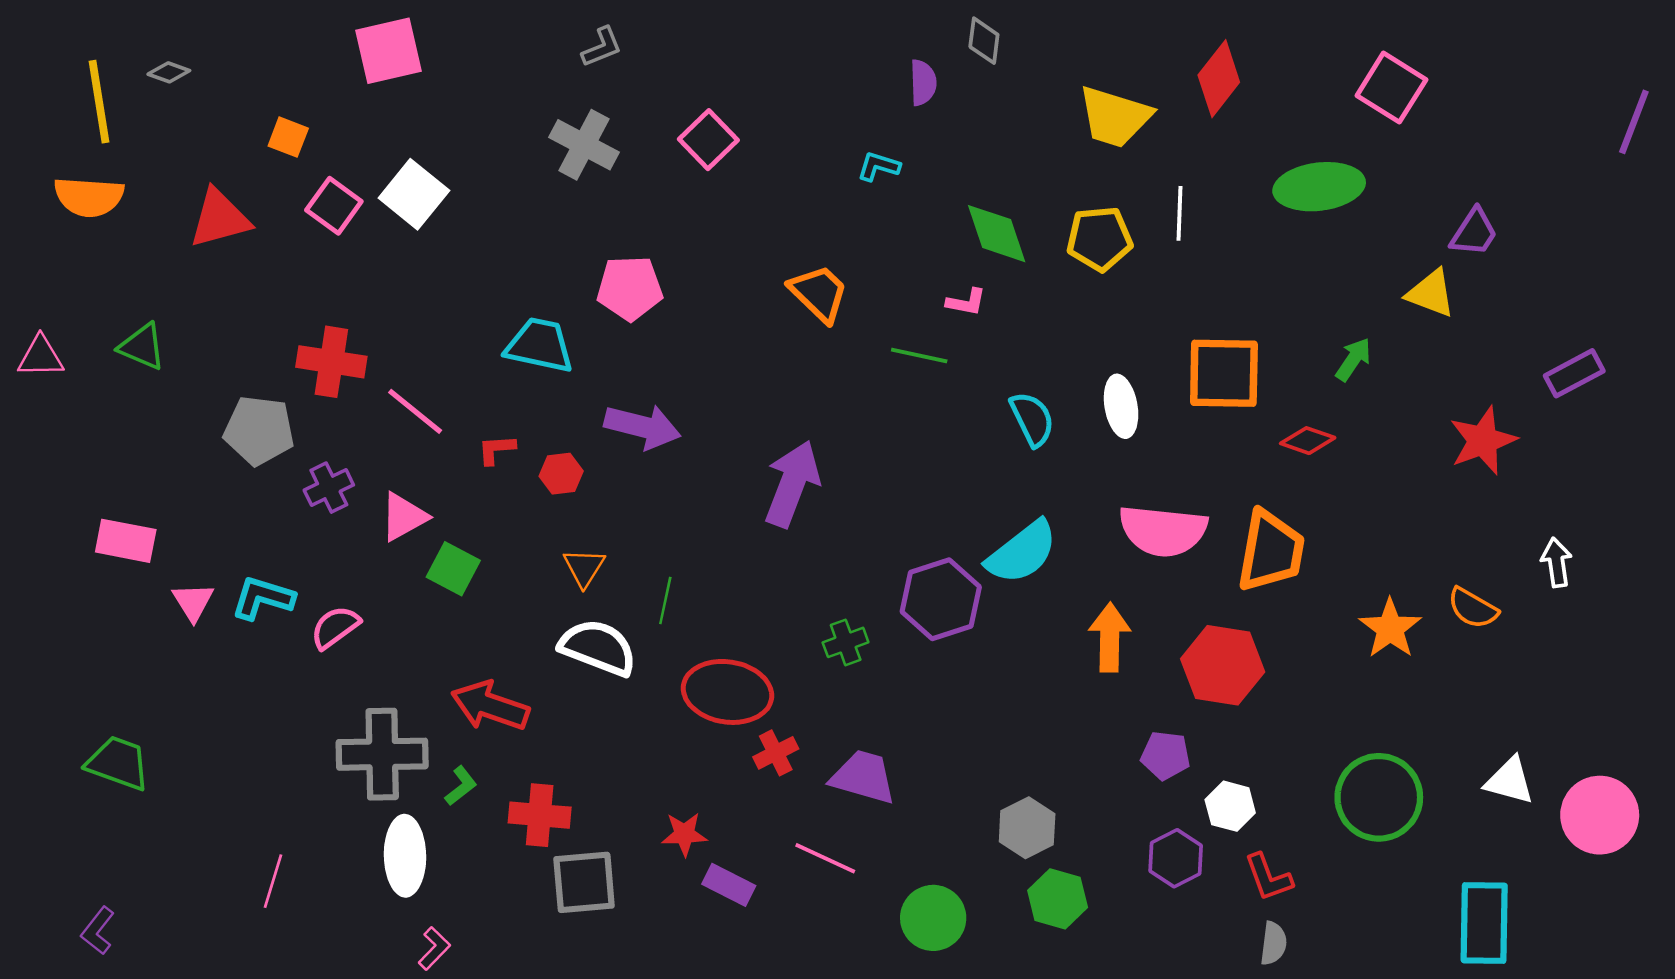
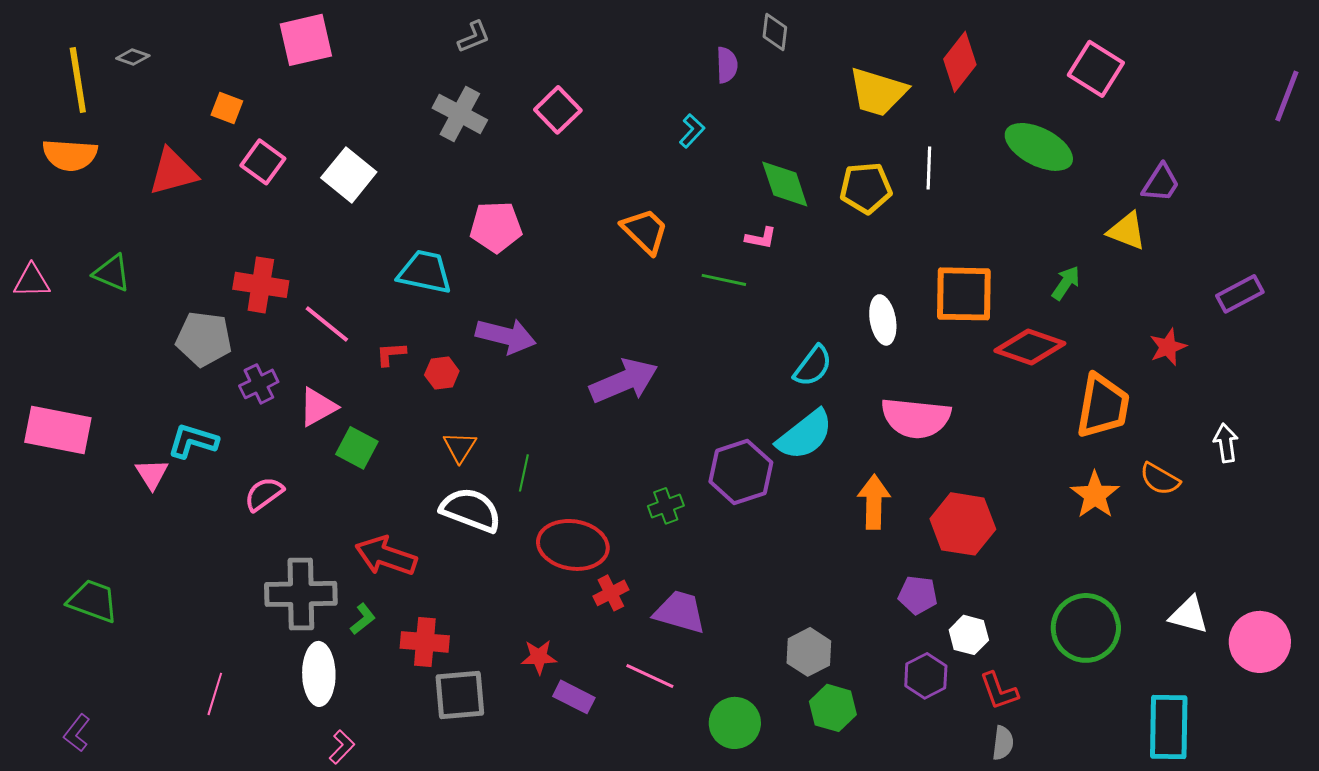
cyan L-shape: (879, 166) -> (692, 131), turned 116
green ellipse: (1319, 187) -> (1039, 147), turned 34
white square: (414, 194) -> (349, 175), moved
cyan semicircle: (1032, 419) -> (813, 366), moved, turned 63
red diamond: (1308, 441) -> (1030, 347), size x1.6
red star: (1483, 441) -> (1168, 347), size x0.7
purple arrow: (792, 484) -> (624, 381), turned 46
pink rectangle: (126, 541) -> (58, 430), moved, size x1.4
orange trapezoid: (1271, 551) -> (1103, 406), moved
cyan L-shape: (263, 598) -> (193, 441), moved

